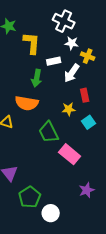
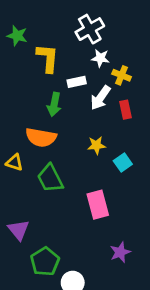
white cross: (64, 21) -> (90, 29), turned 35
red rectangle: (85, 95) -> (125, 110), moved
green trapezoid: (49, 132) -> (50, 178), moved
pink rectangle: (70, 154) -> (98, 205), turned 35

